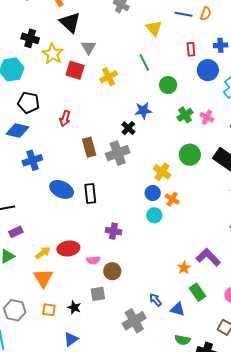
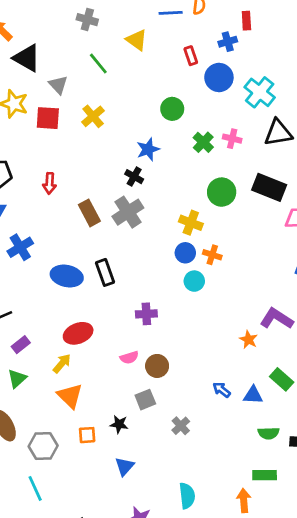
green line: (144, 62) -> (98, 64), moved
red ellipse: (68, 248) -> (78, 333), moved
green rectangle: (198, 292) -> (282, 379), moved
gray cross: (134, 321) -> (181, 426), moved, size x0.6

